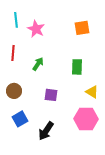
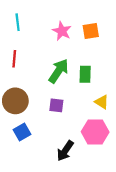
pink star: (36, 29) -> (62, 31), moved
green arrow: (38, 64) -> (59, 71), moved, size x1.6
brown circle: (14, 91) -> (15, 101), size x1.5
black arrow: (46, 131) -> (65, 151), moved

